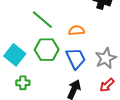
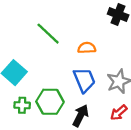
green hexagon: (47, 50) -> (50, 102), moved

